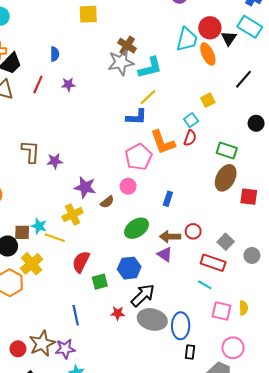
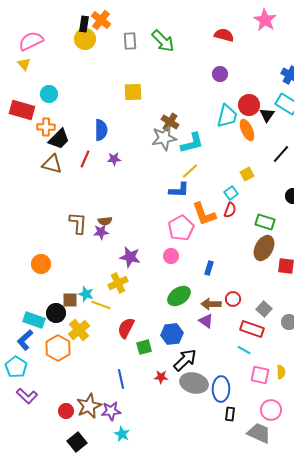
blue semicircle: (55, 54) -> (101, 130), size x1.5
brown semicircle: (107, 202) -> (105, 221), moved, turned 32

